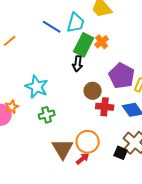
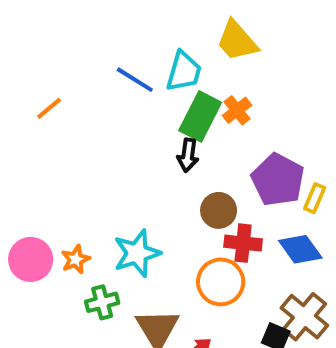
cyan star: (37, 87) -> (137, 253), moved, turned 30
orange star: (12, 107) -> (76, 259), moved
green cross: (47, 115) -> (102, 302), moved
orange circle: (88, 142) -> (221, 282), moved

